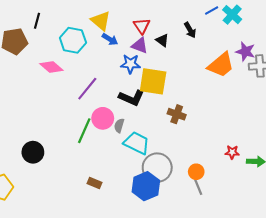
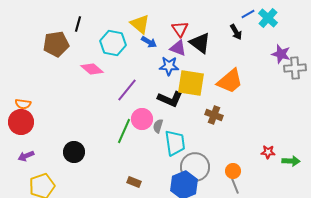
black arrow: (190, 30) -> (236, 32), moved
black triangle: (162, 40) -> (200, 43), size x1.6
orange trapezoid: (221, 65) -> (230, 81), moved
cyan trapezoid: (137, 143) -> (175, 143), turned 56

